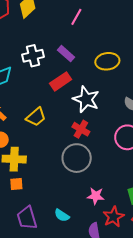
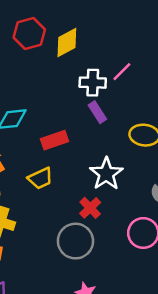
white cross: (33, 56) -> (93, 83), moved
red rectangle: (61, 81) -> (54, 140), moved

